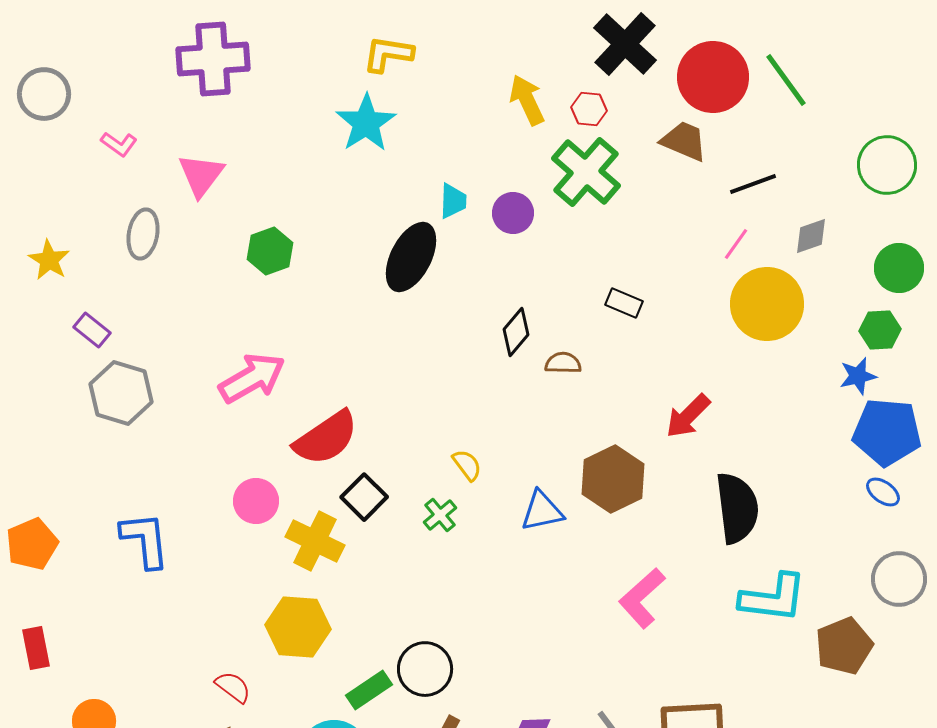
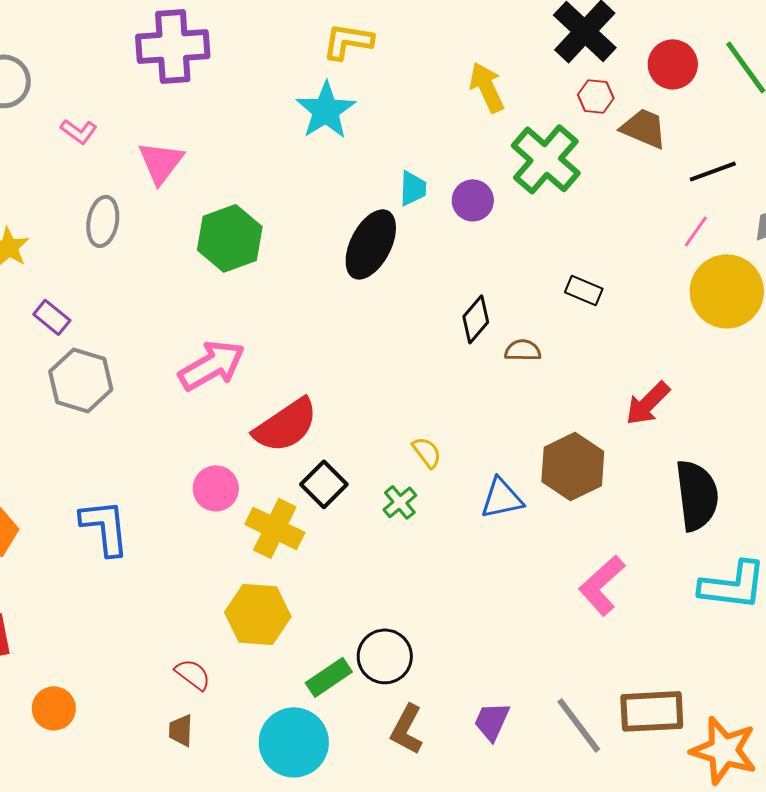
red circle: (713, 77) -> (673, 64), size x0.7
red hexagon: (589, 109) -> (596, 96), moved
green hexagon: (270, 251) -> (230, 238), size x1.4

